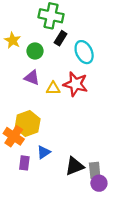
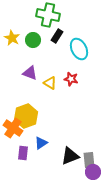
green circle: (35, 51) -> (33, 40), moved
red star: (76, 84) -> (71, 79), size x0.6
yellow triangle: (53, 88) -> (50, 83), turned 32

